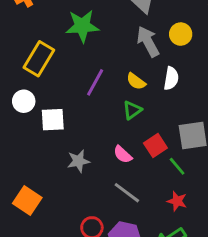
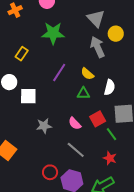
yellow circle: (181, 34) -> (116, 34), moved
yellow rectangle: (39, 59) -> (22, 54), size x0.6
white semicircle: (171, 78) -> (110, 87), moved
green triangle: (132, 110) -> (83, 93), turned 32

